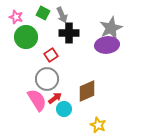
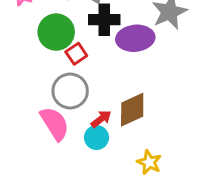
green circle: (26, 37) -> (56, 32), moved
purple ellipse: (107, 45) -> (135, 38), moved
red arrow: (55, 98) -> (101, 119), moved

